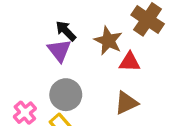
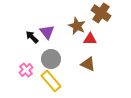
black arrow: (66, 31) -> (32, 37), moved
brown triangle: (126, 103) -> (88, 64), turned 49

